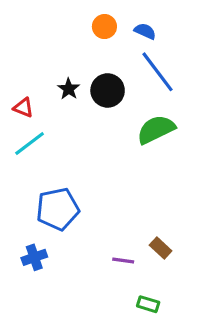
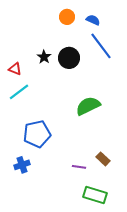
green semicircle: (156, 129) -> (88, 106), moved
green rectangle: (148, 304) -> (95, 195), size x1.6

